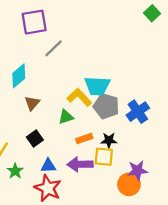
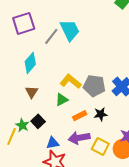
gray line: (53, 48) -> (51, 36), moved
cyan diamond: (19, 76) -> (30, 63), moved
cyan trapezoid: (97, 86) -> (70, 30), moved, turned -110
yellow square: (104, 157) -> (100, 146), moved, turned 30
green star: (15, 171) -> (22, 125), moved

